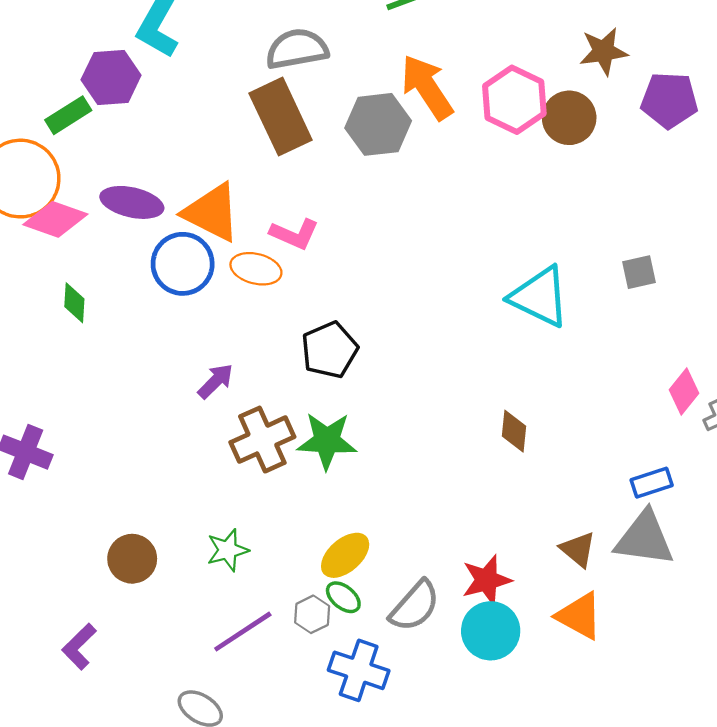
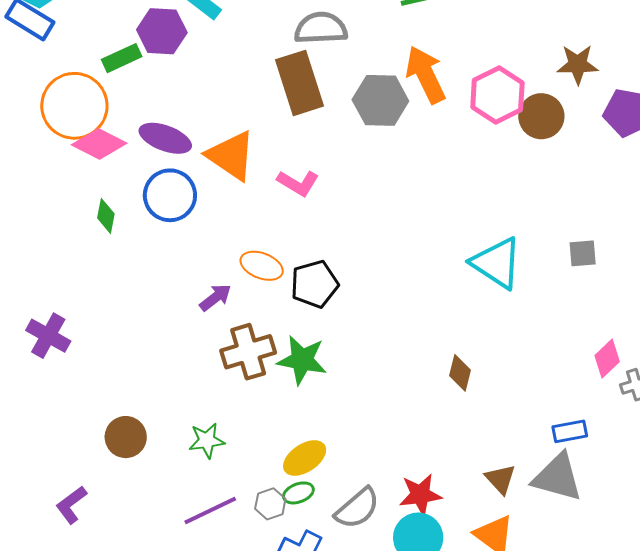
blue circle: (183, 264) -> (170, 195), moved
orange ellipse: (256, 269) -> (262, 266), moved
green ellipse: (343, 597) -> (298, 493), turned -68

